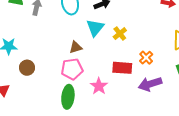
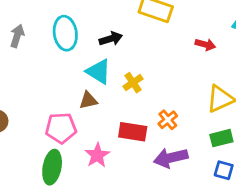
cyan triangle: (95, 28) -> (98, 72), turned -42
brown triangle: (76, 47) -> (88, 100), moved

